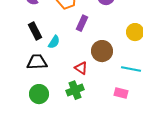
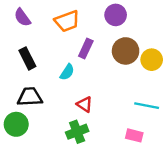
cyan semicircle: (54, 42) -> (67, 72), moved
brown circle: (102, 51) -> (126, 51), moved
green circle: (39, 94) -> (16, 124), moved

